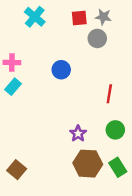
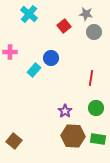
red square: (79, 18) -> (64, 26), moved, turned -32
gray circle: (97, 38) -> (94, 32), moved
cyan rectangle: (13, 87) -> (34, 70), moved
green rectangle: (118, 167) -> (98, 139), turned -49

